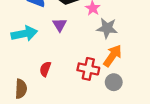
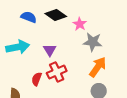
purple triangle: (60, 25) -> (50, 50), moved
red cross: (88, 69) -> (57, 72), moved, turned -36

